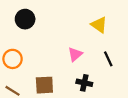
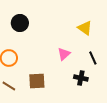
black cross: (84, 83) -> (81, 78), moved

